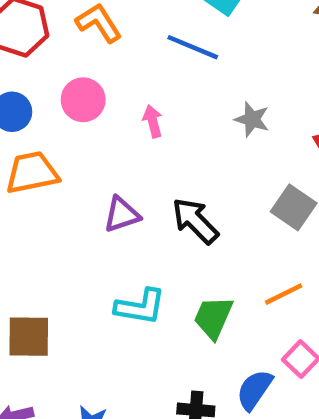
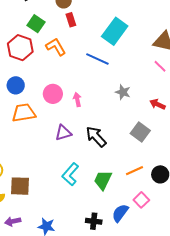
pink circle: (83, 100) -> (53, 94), moved
pink arrow: (153, 121) -> (77, 100), moved
cyan L-shape: (140, 307) -> (70, 174), turned 120

